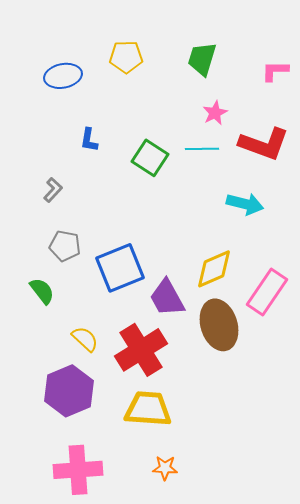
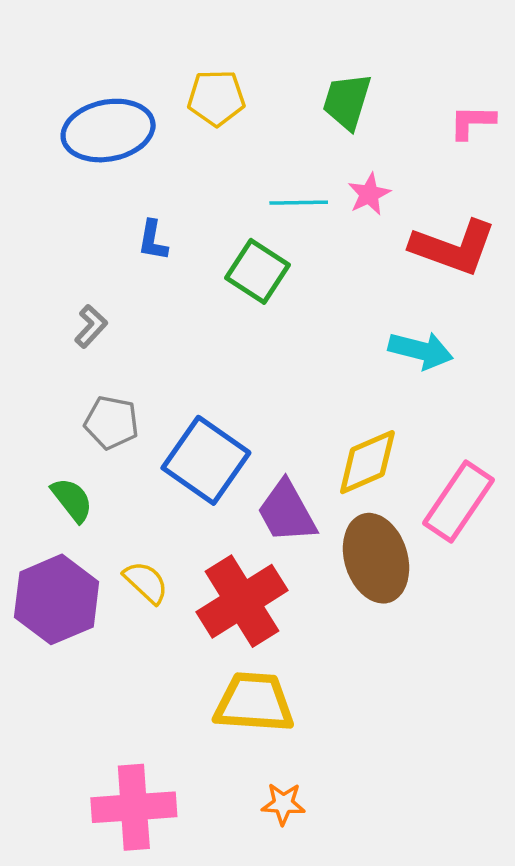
blue ellipse: (63, 76) -> (108, 131), size x1.4
cyan line: (202, 149) -> (299, 203), moved
blue square: (120, 268) -> (206, 460), turned -33
purple hexagon: (69, 391) -> (57, 599), moved

